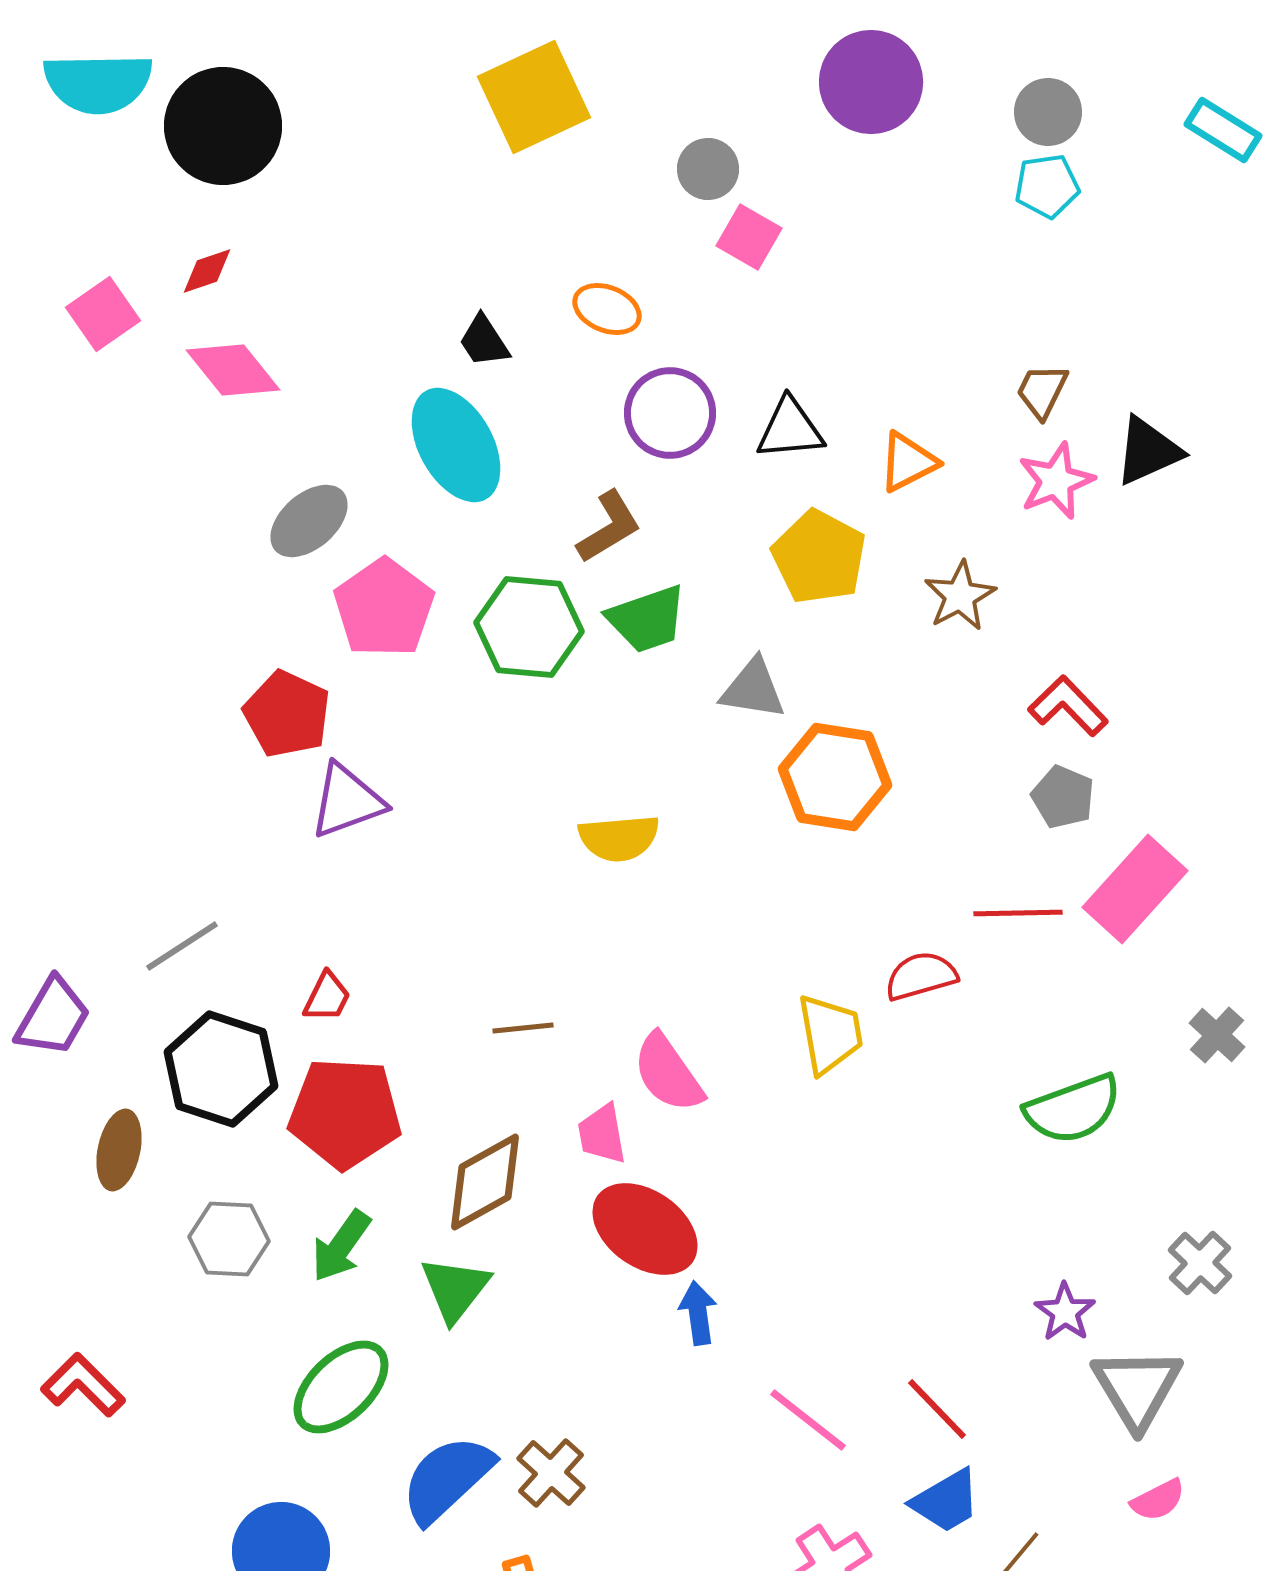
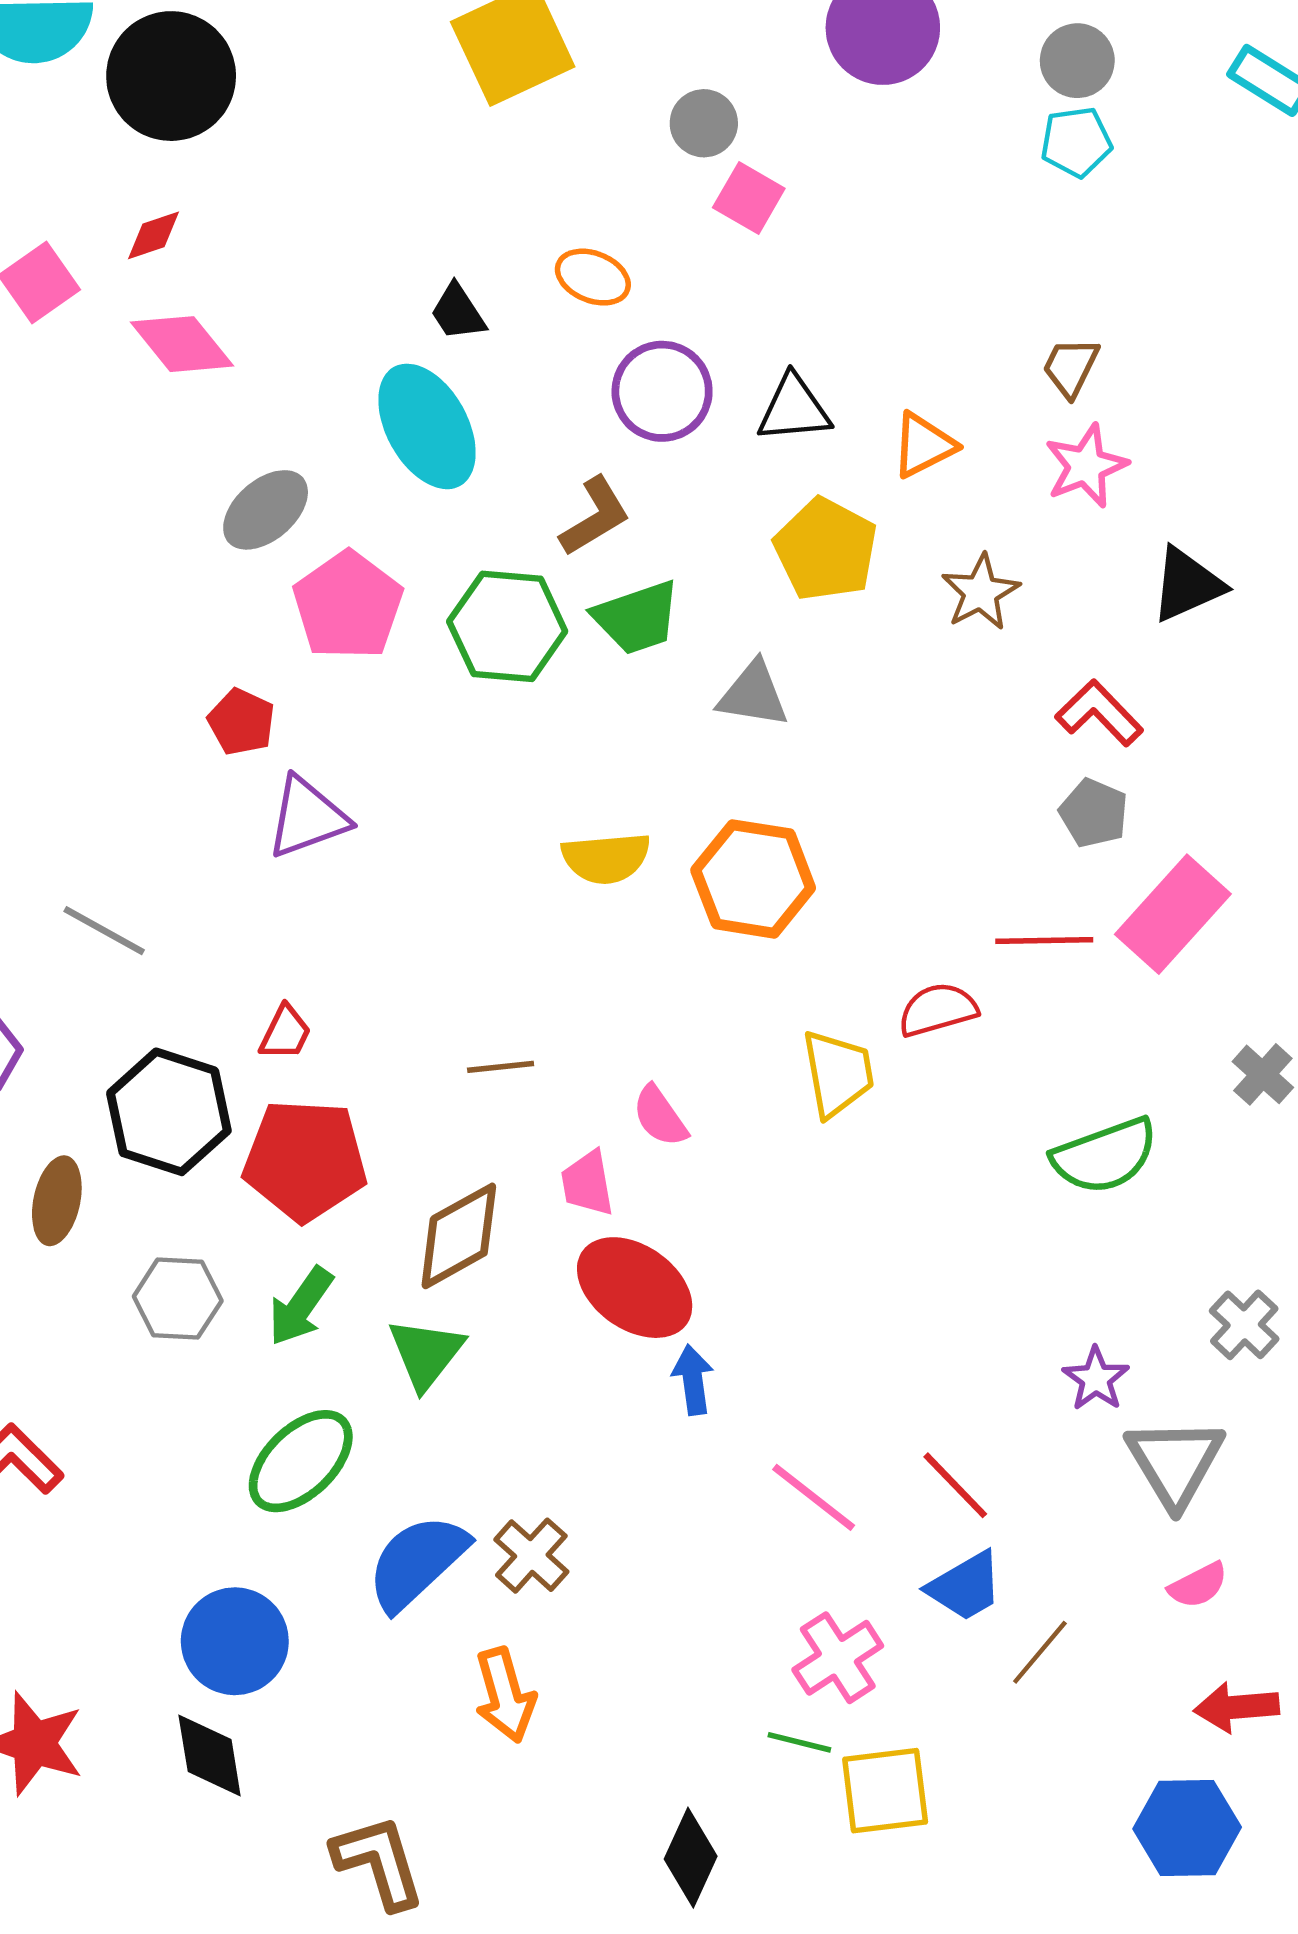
black triangle: (1148, 451) -> (1187, 585), moved
red pentagon: (287, 714) -> (241, 722), size x0.7
orange hexagon: (835, 777) -> (753, 879), moved
gray line: (182, 946) -> (104, 931), moved, turned 62
pink semicircle: (668, 1073) -> (660, 1116), size x0.7

